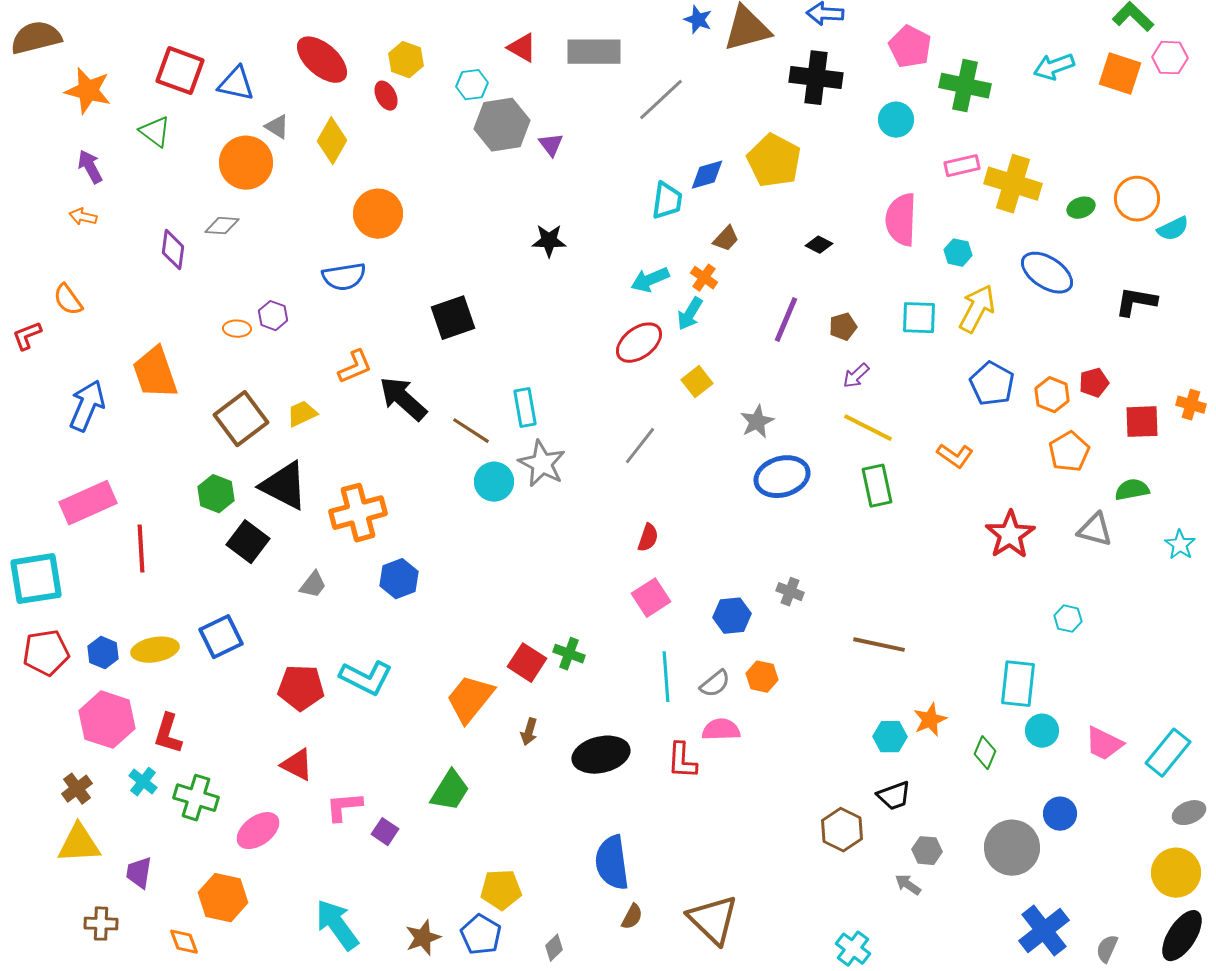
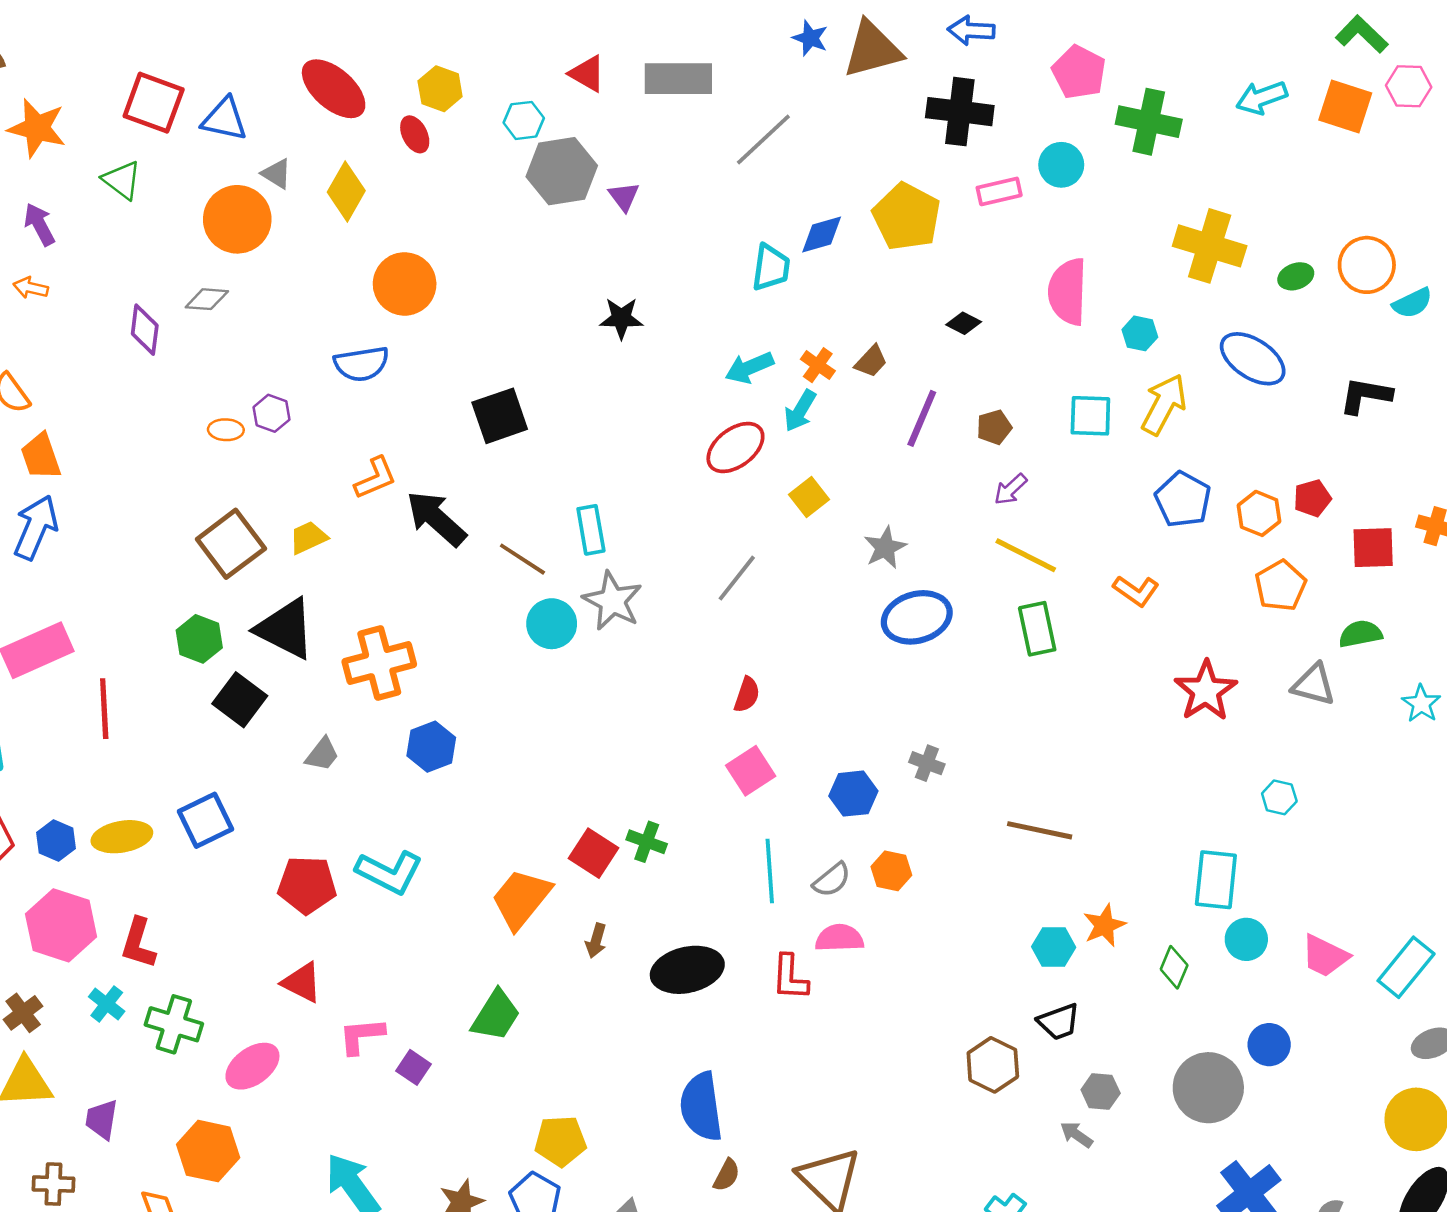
pink rectangle: (962, 166) -> (999, 191), moved
brown trapezoid: (726, 239) -> (871, 361), moved
orange trapezoid: (155, 373) -> (41, 456), moved, size x0.7

